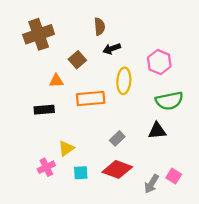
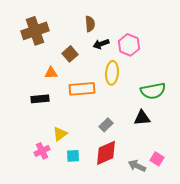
pink hexagon: (159, 62) -> (129, 45), moved
red diamond: (117, 169) -> (106, 153), turned -44
gray arrow: (152, 184) -> (137, 166), turned 84

